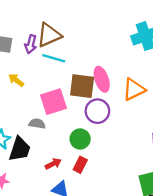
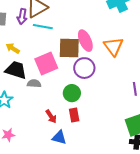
orange triangle: (134, 89) -> (114, 47), turned -35
black trapezoid: (20, 149) -> (16, 70), moved, turned -85
red arrow: (53, 164) -> (51, 116), turned 88
red rectangle: (80, 165) -> (74, 115), turned -32

